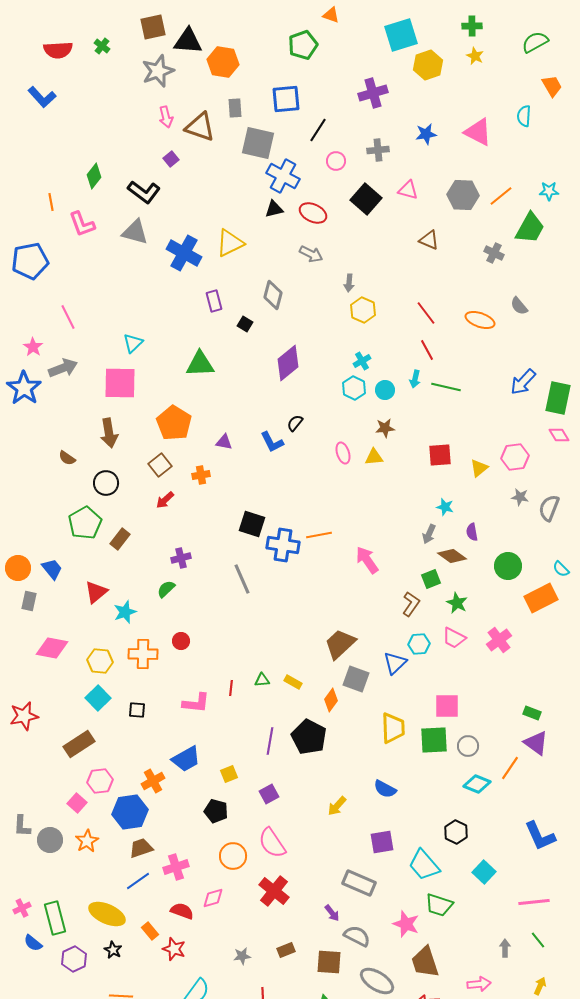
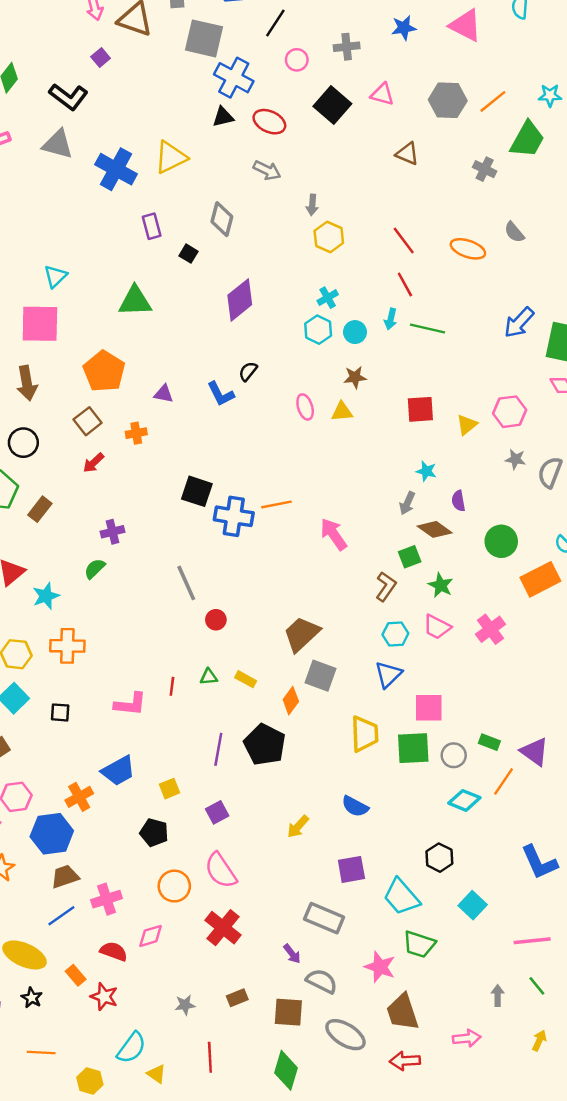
gray line: (242, 579) -> (186, 583), moved
red circle: (181, 641) -> (216, 620), moved
blue triangle: (395, 663) -> (388, 674), moved
green rectangle: (532, 713) -> (489, 742), moved

